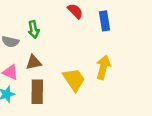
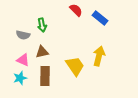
blue rectangle: (105, 21) -> (100, 18), turned -42

